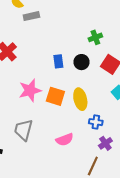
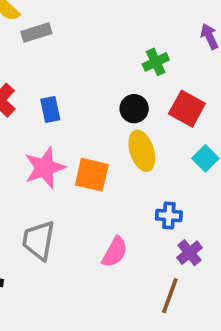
blue rectangle: (58, 61) -> (50, 109), moved
yellow ellipse: (80, 99) -> (142, 151), moved
pink semicircle: (65, 140) -> (115, 252), turned -36

